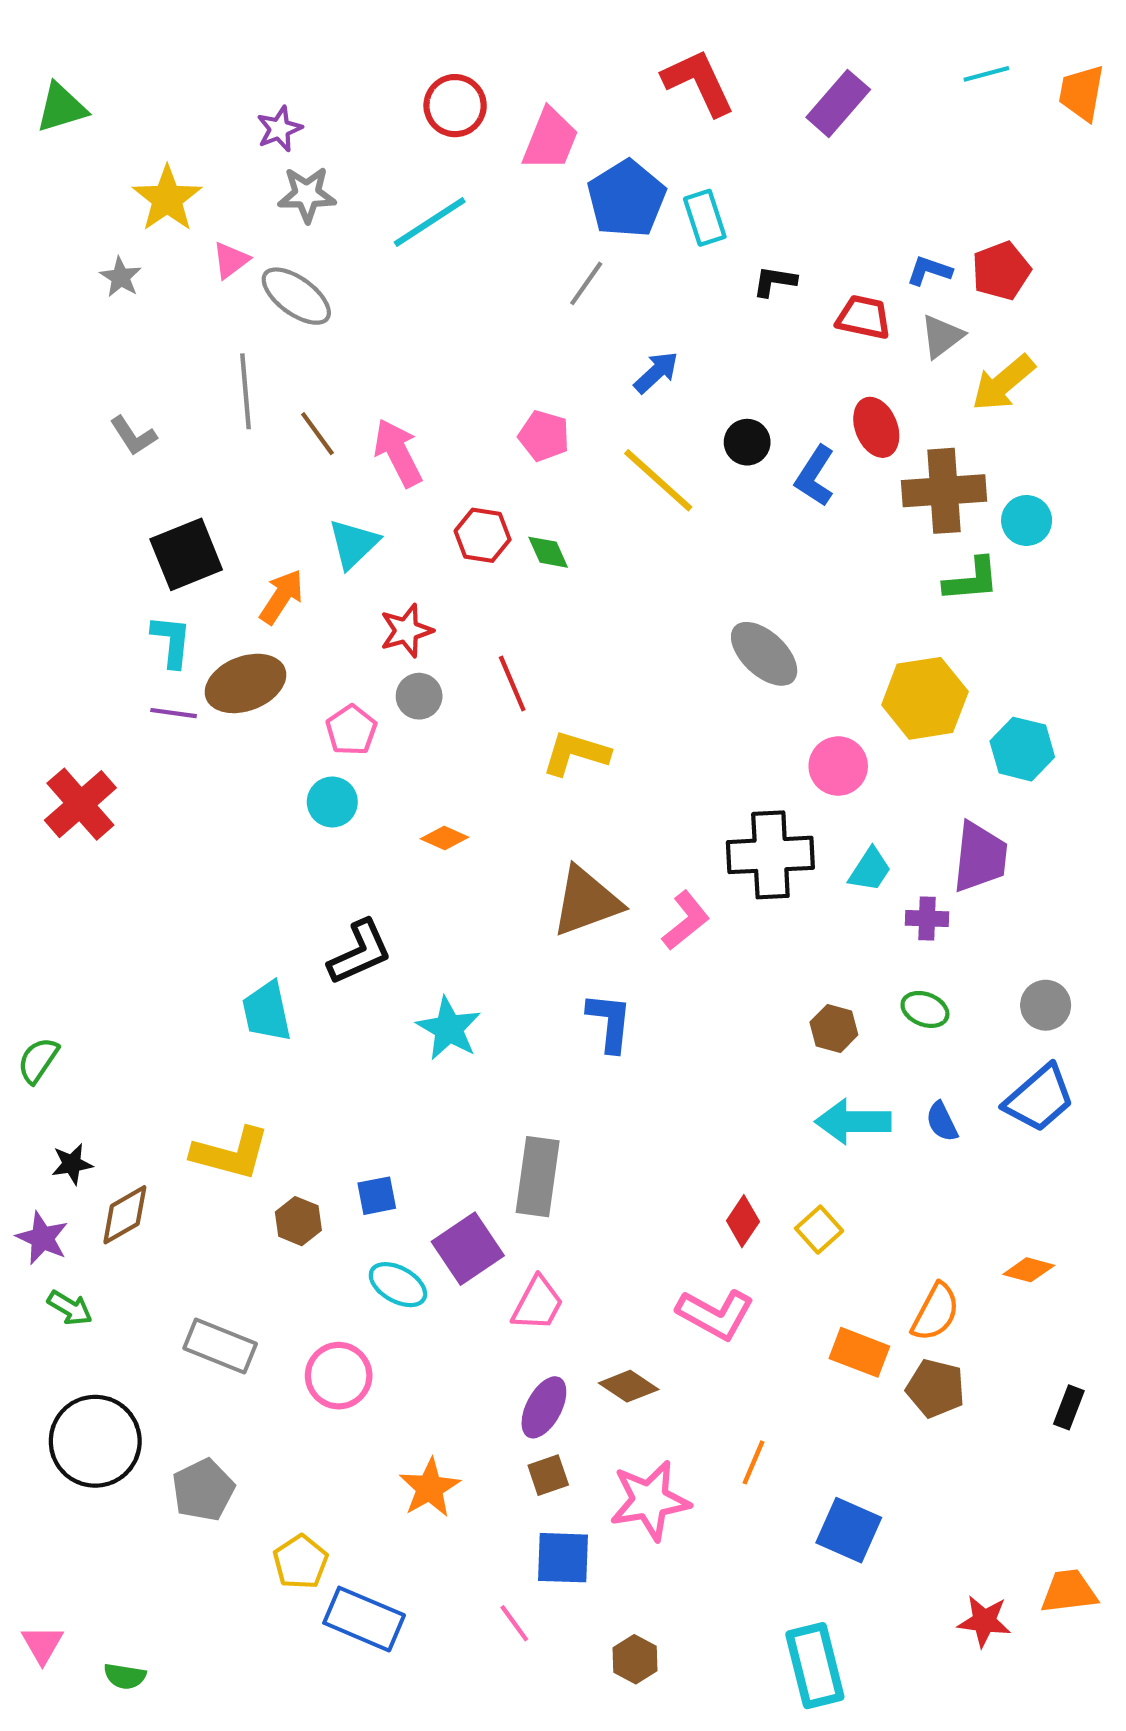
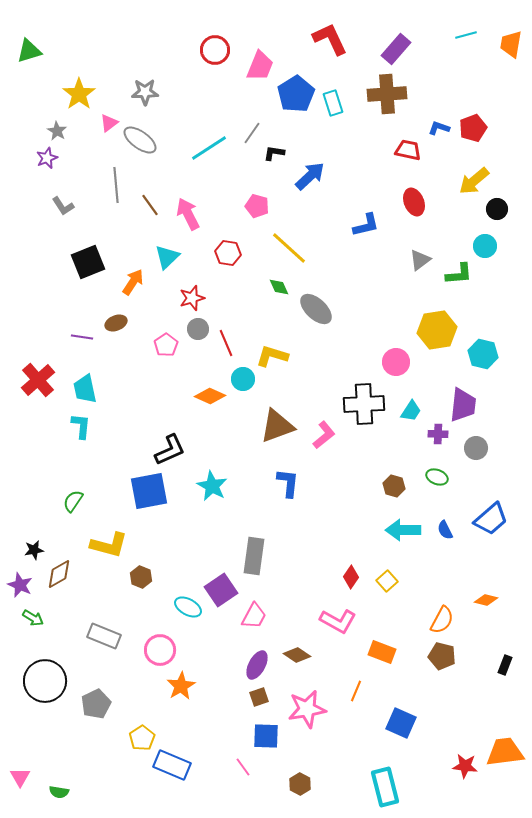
purple star: (279, 129) -> (47, 158), moved
cyan line: (430, 222) -> (209, 148), moved
black L-shape: (775, 281) -> (274, 153), moved
gray line: (586, 283) -> (252, 133), moved
gray triangle: (942, 336) -> (420, 260), moved
blue arrow: (656, 372) -> (310, 176), size x1.4
black circle: (747, 442) -> (497, 209), moved
blue L-shape: (815, 476) -> (366, 225), moved, turned -136
yellow line: (658, 480) -> (289, 248), moved
brown cross: (944, 491) -> (387, 94), moved
green diamond: (548, 552) -> (279, 287), moved
cyan L-shape: (171, 641) -> (81, 426), moved
gray ellipse: (764, 654) -> (316, 309), moved
brown ellipse: (245, 683) -> (116, 323), size x0.6
red line: (512, 683) -> (226, 343), moved
cyan circle: (332, 802) -> (243, 379), moved
orange diamond: (444, 838) -> (210, 396), size x1.4
gray circle: (1046, 1005) -> (476, 448), moved
cyan trapezoid: (267, 1012) -> (85, 389), moved
green semicircle: (38, 1060) -> (73, 501), moved
blue square: (377, 1196) -> (149, 491), moved, size x2.0
orange rectangle: (859, 1352) -> (382, 652), moved
orange star: (430, 1488) -> (181, 686), moved
orange trapezoid: (1069, 1592) -> (505, 752), size x1.4

